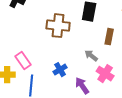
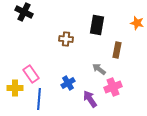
brown cross: (58, 26) -> (66, 39), size x0.6
pink cross: (105, 74) -> (113, 87), turned 36

